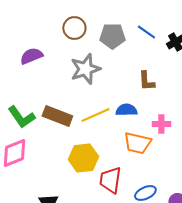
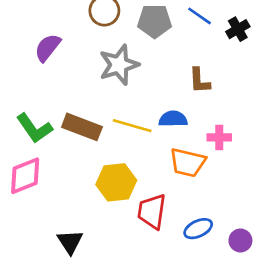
purple semicircle: (31, 56) -> (48, 48), turned -30
yellow line: (95, 115) -> (132, 126), turned 40

